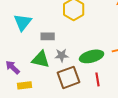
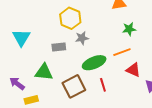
gray rectangle: (48, 36) -> (59, 47), moved
gray star: (62, 55) -> (82, 38), moved

